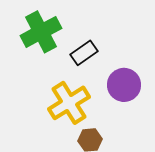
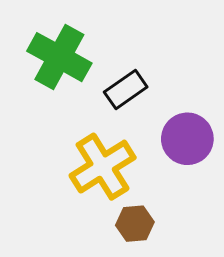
green cross: (41, 32) -> (59, 57), turned -33

